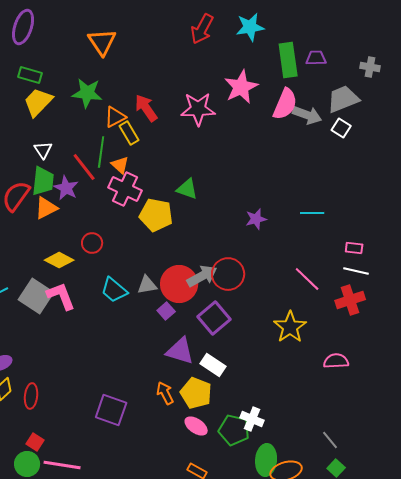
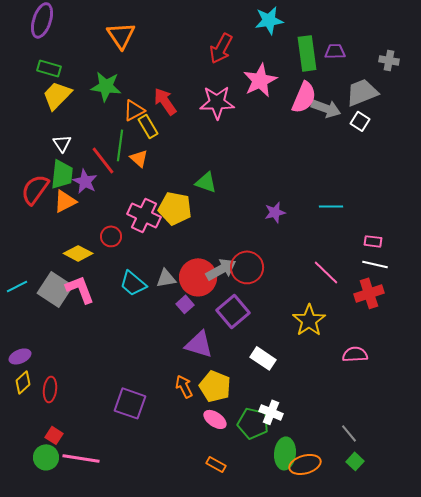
red arrow: (202, 29) -> (221, 48), moved
pink cross: (125, 189) -> (144, 215), moved
white rectangle: (213, 365) -> (263, 358), moved

